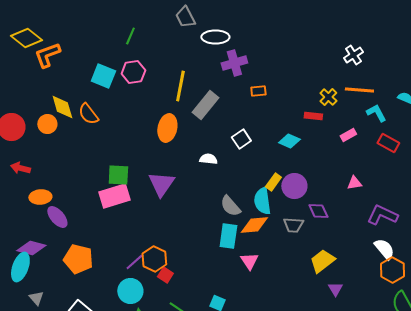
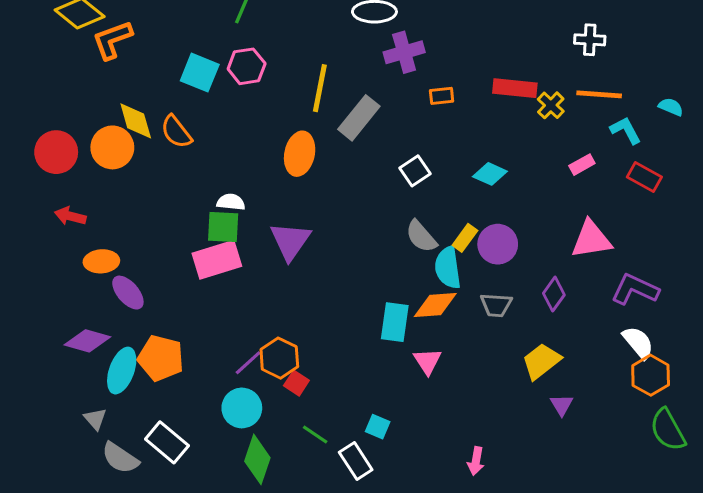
white cross: (353, 55) -> (590, 40), turned 36
red rectangle: (313, 116) -> (515, 88), moved, size x1.5
orange circle: (47, 124) -> (112, 147), size x1.4
white semicircle: (208, 159) -> (231, 202), moved
pink triangle: (354, 183) -> (591, 239), size x1.8
gray semicircle: (230, 206) -> (421, 236), moved
purple diamond: (318, 211) -> (554, 294), moved, turned 60
cyan ellipse: (20, 267) -> (122, 371), moved

